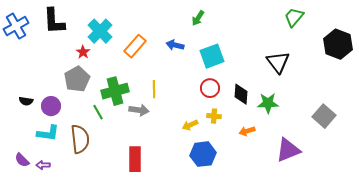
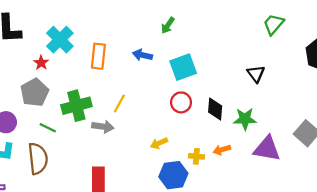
orange rectangle: (135, 46) -> (98, 56), turned -35
black triangle: (278, 62) -> (256, 74), size x0.7
yellow line: (154, 89) -> (119, 104), turned 30
green line: (98, 112) -> (48, 128), moved, turned -35
yellow cross: (214, 116) -> (196, 156), moved
purple triangle: (288, 150) -> (267, 149), moved, turned 32

